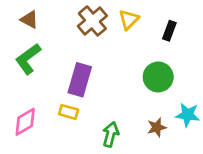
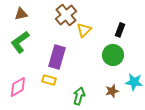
brown triangle: (29, 20) -> (21, 14), turned -40
yellow triangle: (129, 20) -> (84, 30), moved
black rectangle: (169, 31) -> (120, 30), moved

